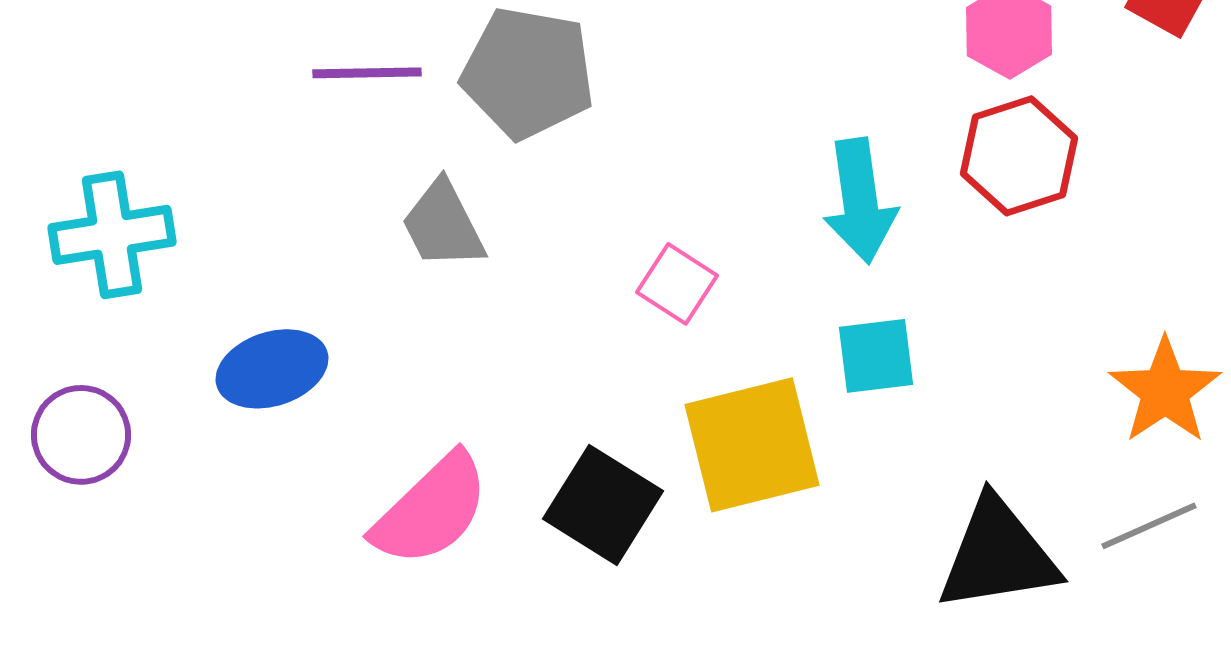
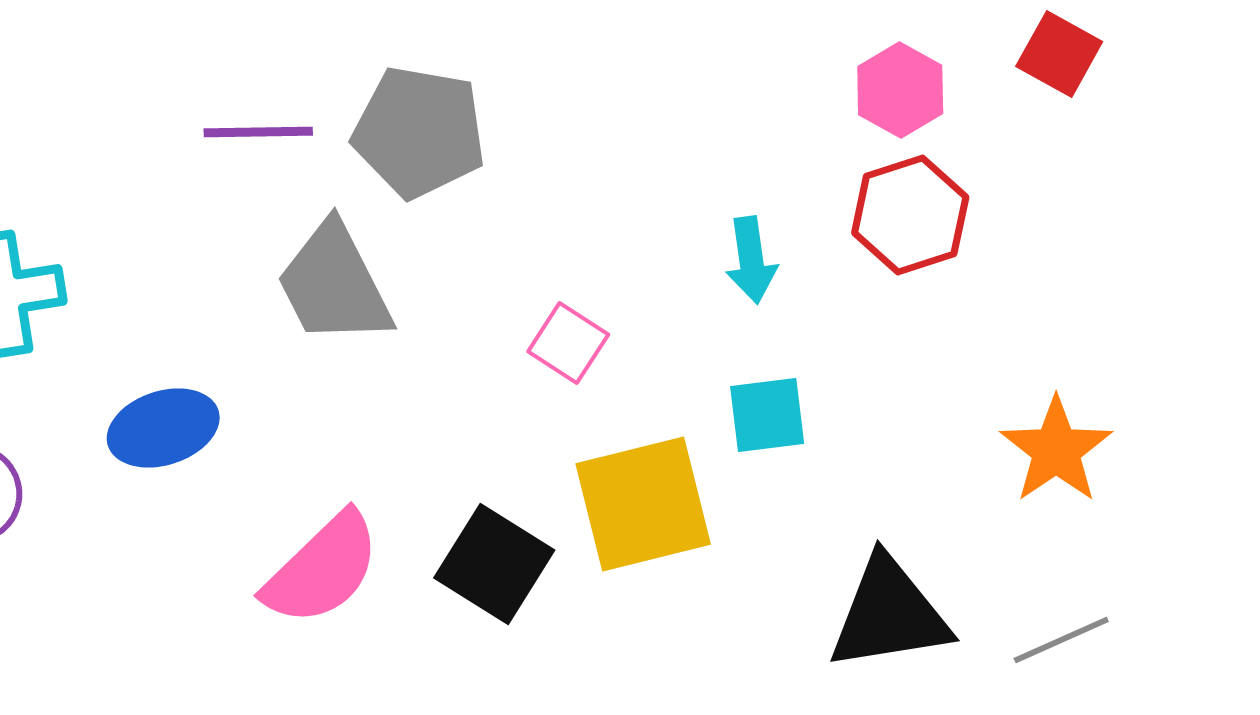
cyan arrow: (860, 201) -> (751, 260), size x0.7
gray trapezoid: (443, 225) -> (334, 284), size x1.4
gray line: (1149, 526) -> (1061, 640), moved

